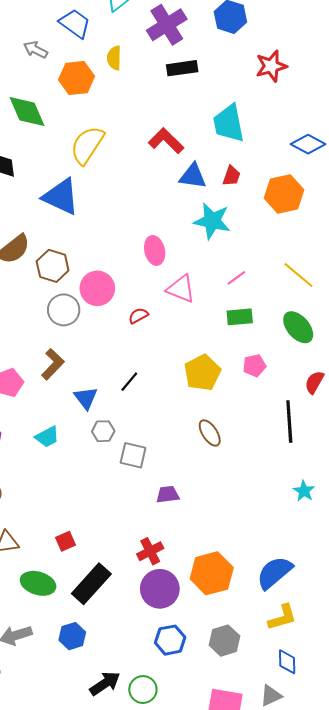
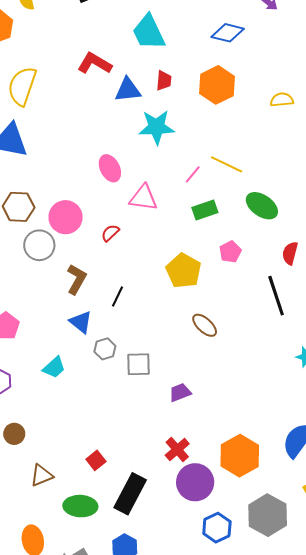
yellow line: (298, 275) -> (227, 164), moved
brown L-shape: (53, 364) -> (77, 279), moved
gray hexagon: (224, 641) -> (268, 515), size x1.4

